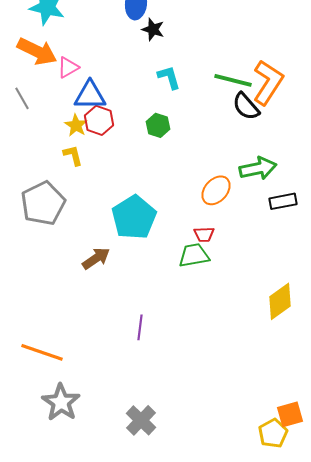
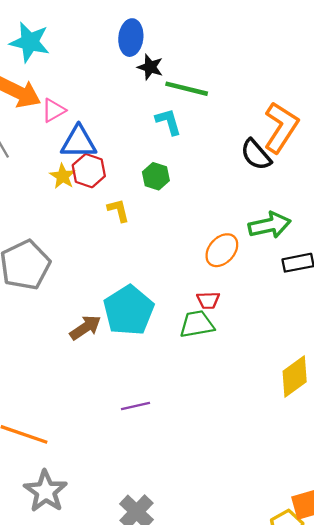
green line: (233, 80) -> (187, 89), moved
yellow L-shape: (73, 155) -> (118, 210), moved
cyan pentagon: (134, 217) -> (129, 310), moved
purple line: (140, 327) -> (135, 406), turned 70

